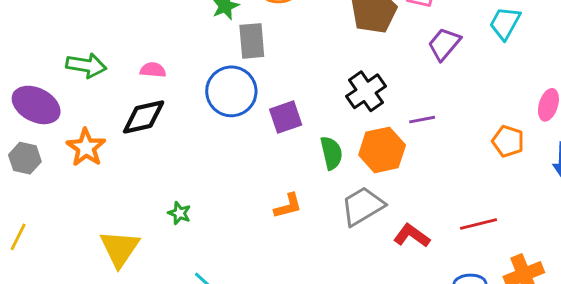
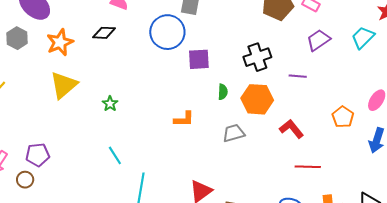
black diamond: (144, 117) -> (104, 33), size x0.7
purple line: (422, 120) -> (298, 76), moved
green semicircle: (331, 153) -> (223, 92), size x0.7
gray trapezoid: (363, 206) -> (234, 133), size x0.7
red L-shape: (412, 236) -> (291, 129), moved
yellow triangle: (120, 248) -> (64, 85), moved

